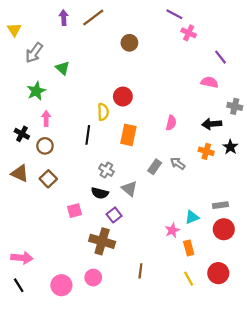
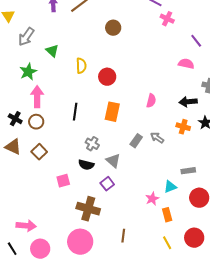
yellow semicircle: (103, 112) -> (81, 66), moved
pink arrow: (46, 118) -> (37, 97), size x1.5
black cross: (22, 134) -> (15, 119), moved
gray rectangle: (220, 205) -> (188, 171), moved
purple square: (114, 215) -> (107, 184), moved
pink arrow: (22, 258) -> (26, 226), moved
pink circle: (93, 278) -> (80, 242), size x1.6
pink circle: (61, 285) -> (40, 249), moved

